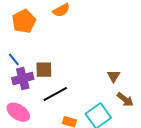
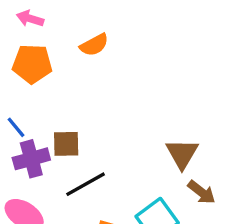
orange pentagon: (24, 21) -> (32, 64), turned 30
brown triangle: (114, 76) -> (182, 154), size x1.5

